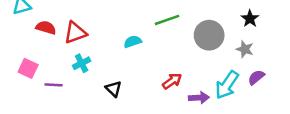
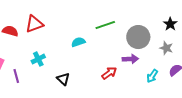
red triangle: (75, 33) -> (34, 24), moved
purple line: (54, 85) -> (16, 76), turned 72
cyan arrow: (227, 85) -> (152, 76), size x0.6
purple arrow: (199, 98) -> (130, 59), moved

